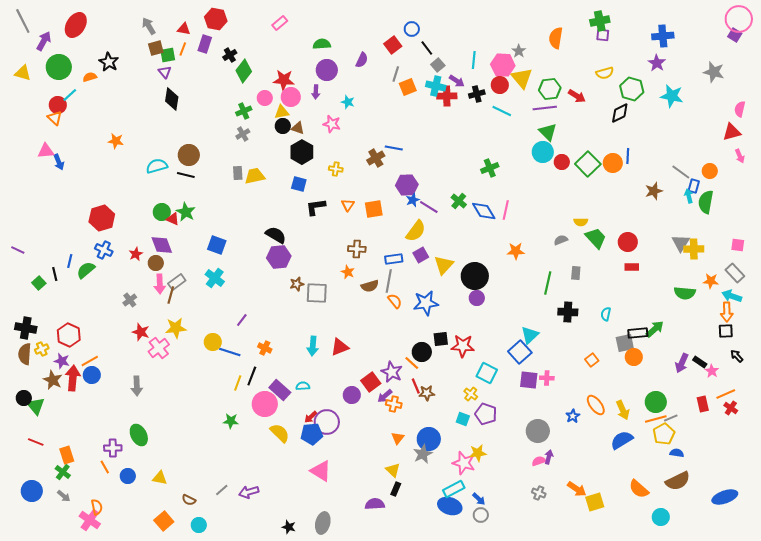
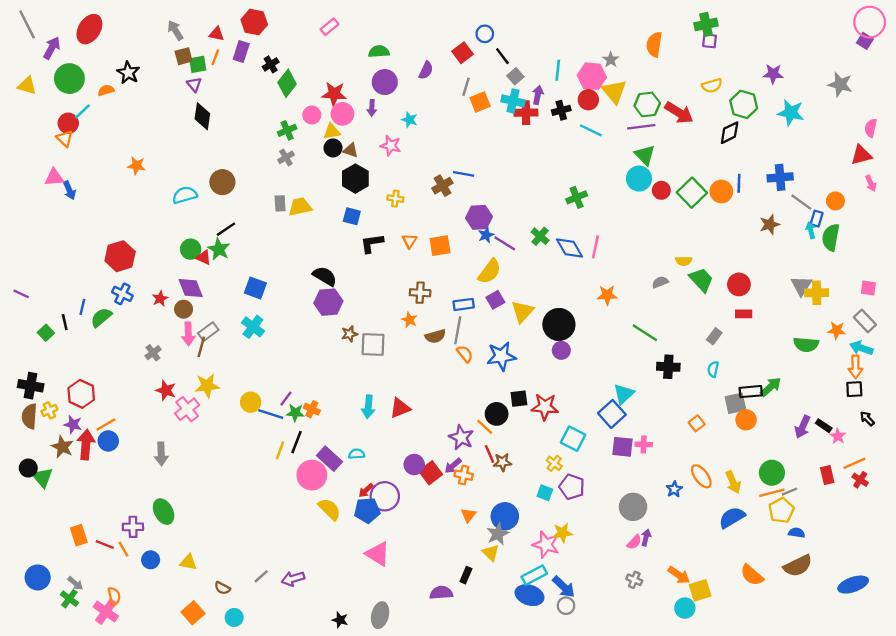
blue cross: (663, 36) -> (780, 177), moved
purple star: (657, 63) -> (773, 74), turned -30
purple arrow: (457, 81) -> (538, 95), turned -112
red arrow: (577, 96) -> (679, 113), size x1.4
black line: (186, 175) -> (226, 229), moved, turned -48
gray rectangle: (576, 273) -> (714, 336), moved, turned 32
green line: (548, 283) -> (645, 333), turned -70
purple line: (242, 320) -> (286, 399), moved
red square: (371, 382) -> (431, 473), moved
green star: (231, 421) -> (295, 413), moved
red line: (36, 442) -> (105, 545), moved
pink semicircle: (539, 461) -> (634, 542), turned 152
yellow triangle: (393, 470) -> (491, 553), moved
green cross: (63, 472) -> (69, 599), moved
blue arrow: (479, 499) -> (564, 587), size x1.5
cyan circle: (661, 517) -> (685, 608), moved

